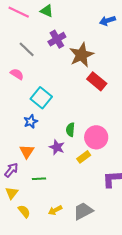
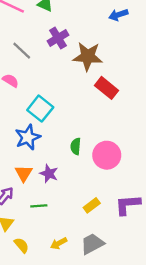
brown star: (81, 55) -> (88, 56), turned 30
blue star: (31, 121) -> (28, 137), size x1.5
purple star: (57, 147) -> (49, 174), moved
yellow rectangle: (84, 157) -> (92, 205), moved

